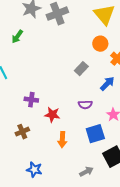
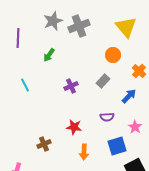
green arrow: (17, 37) -> (49, 55), moved
orange circle: (100, 44) -> (113, 55), moved
purple cross: (31, 100) -> (71, 86), moved, turned -32

